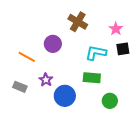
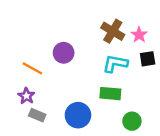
brown cross: (78, 22) -> (113, 31), moved
purple star: (46, 80) -> (26, 96), moved
gray rectangle: (20, 87) -> (37, 115), moved

